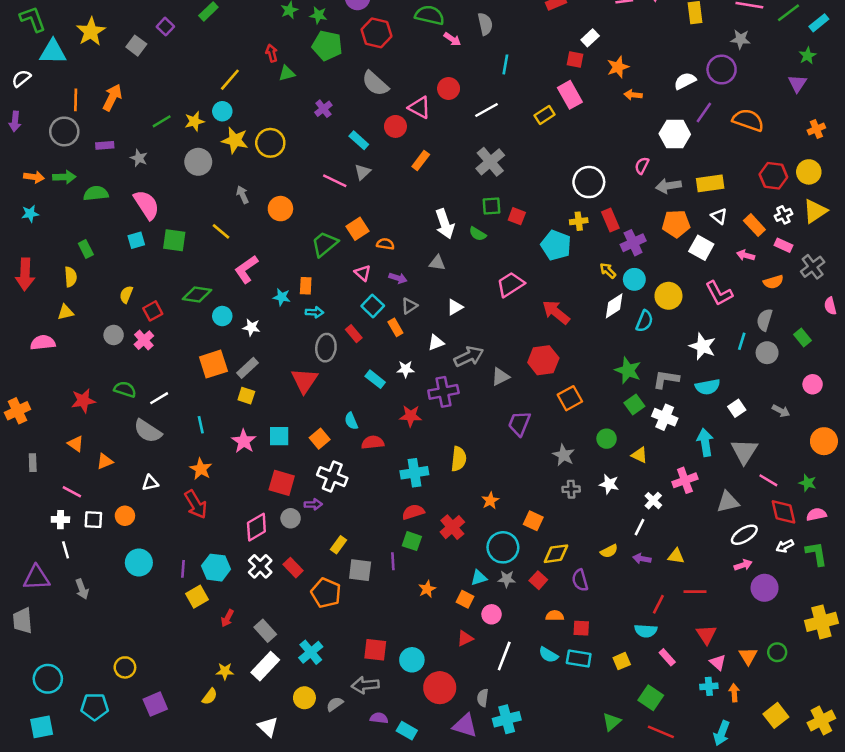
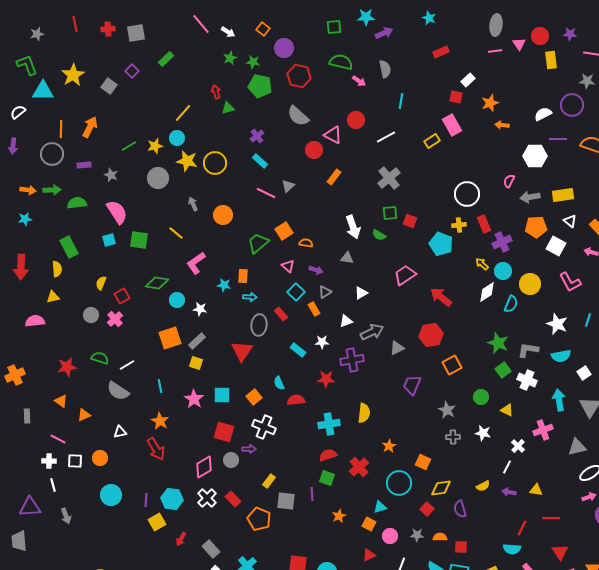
purple line: (704, 113) -> (558, 139), turned 54
cyan rectangle: (359, 140) -> (260, 161), moved
green rectangle: (86, 249) -> (69, 247), size x1.5
gray star: (507, 579) -> (417, 535), moved

